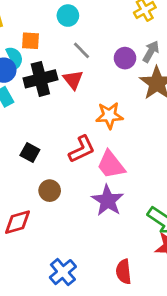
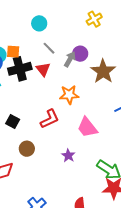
orange square: (31, 41) -> (13, 52), moved
gray arrow: (151, 51) -> (70, 59), moved
pink trapezoid: (111, 165) -> (87, 127), moved
purple star: (108, 201) -> (68, 156), size x0.6

